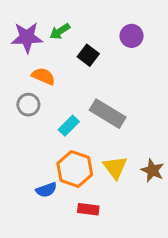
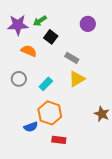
black square: (88, 55) -> (51, 37), moved
gray circle: (28, 105) -> (19, 79), moved
gray rectangle: (108, 114) -> (72, 58), moved, size x0.6
yellow triangle: (115, 167) -> (77, 79), moved, turned 36

